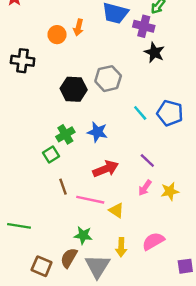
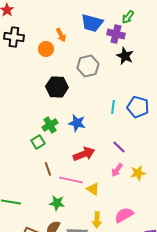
orange arrow: (78, 27) -> (61, 35), turned -40
orange circle: (57, 35) -> (46, 49), moved
black cross: (23, 61) -> (14, 37), moved
gray hexagon: (108, 79) -> (88, 66), moved
cyan line: (140, 113) -> (113, 107), turned 48
green star: (83, 235) -> (57, 203), moved

